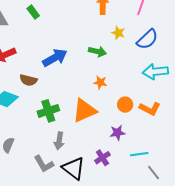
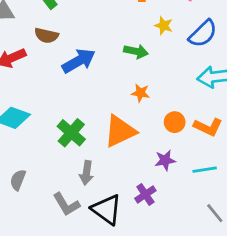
brown semicircle: (28, 80) -> (46, 35), moved
green cross: (48, 111) -> (71, 133), turned -30
cyan line: (139, 154) -> (205, 170), moved

